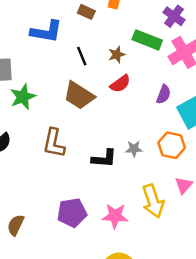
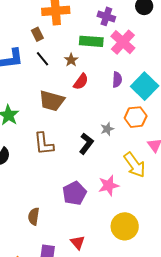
brown rectangle: (86, 12) -> (37, 34), turned 56
black line: (82, 56) -> (43, 59), moved
black L-shape: (104, 159) -> (86, 144), turned -40

